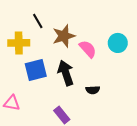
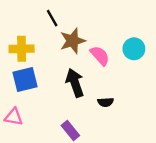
black line: (38, 21) -> (52, 18), moved
blue square: (36, 70) -> (25, 79), moved

